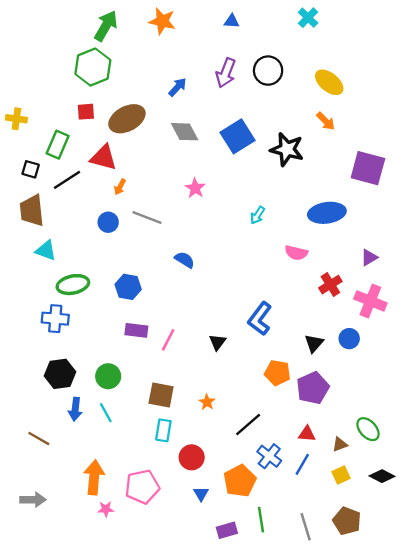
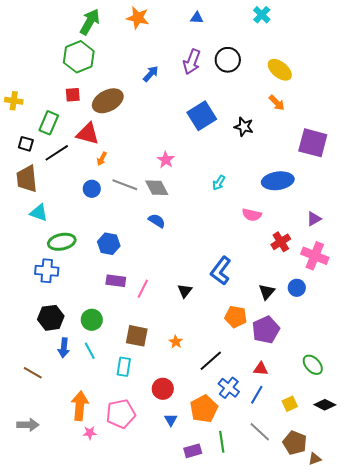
gray diamond: (185, 132) -> (157, 188), moved
black star: (287, 149) -> (244, 127), size x0.7
cyan rectangle: (163, 430) -> (124, 367), moved
brown triangle: (340, 444) -> (315, 459), moved
gray line: (306, 527) -> (260, 432), moved, turned -30

